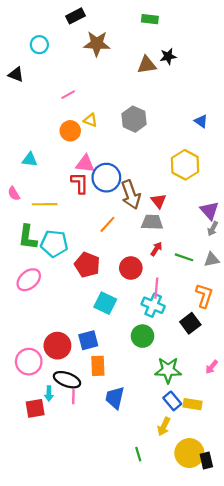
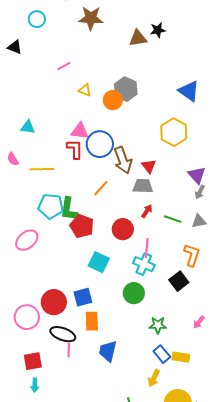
blue triangle: (201, 121) -> (189, 91), size x1.6
orange circle: (70, 131) -> (113, 100), moved
green L-shape: (28, 237) -> (69, 209), moved
green star: (168, 370) -> (158, 325), size x0.7
cyan arrow: (49, 393) -> (35, 385), moved

